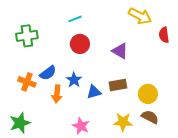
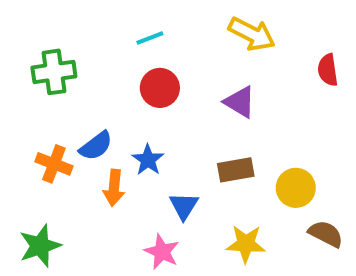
yellow arrow: (140, 16) -> (252, 34), moved
blue triangle: (94, 92) -> (184, 206), moved, turned -42
brown semicircle: (150, 117) -> (326, 234), moved

